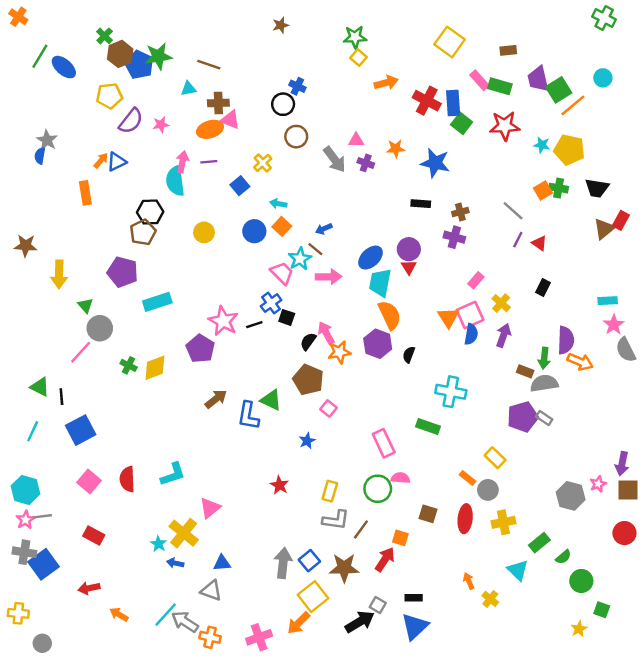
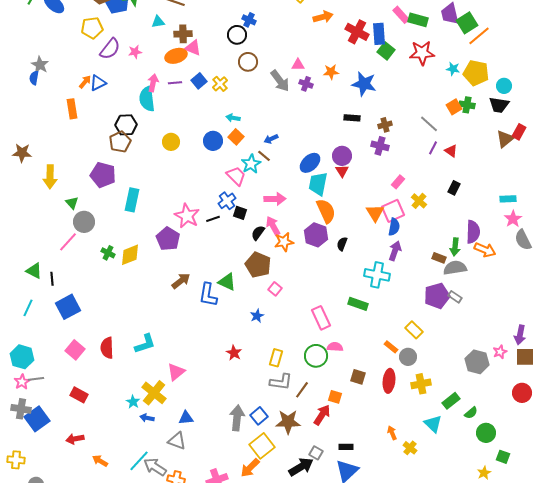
cyan circle: (603, 78) -> (504, 86), moved
blue square: (240, 186) -> (199, 81), moved
pink arrow: (329, 277) -> (275, 199), moved
cyan rectangle: (157, 302) -> (132, 200), turned -60
purple arrow: (503, 335) -> (395, 251), moved

